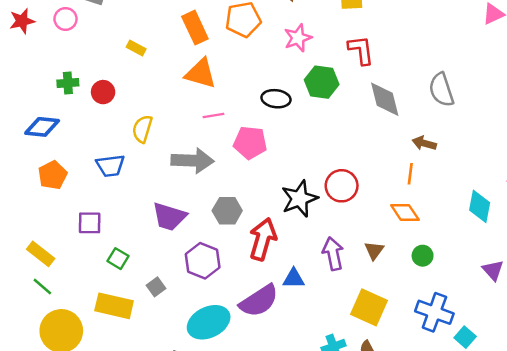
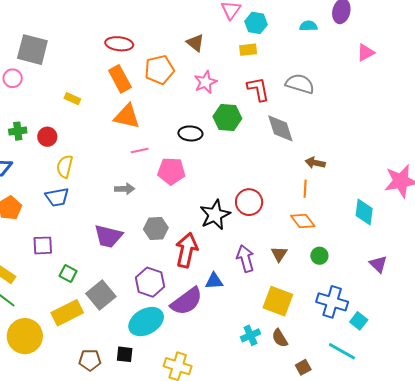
gray semicircle: (441, 90) -> (300, 84), moved, turned 128
yellow semicircle: (142, 129) -> (65, 166), moved
gray arrow: (192, 161) -> (125, 189), size x0.6
purple hexagon: (203, 261) -> (150, 282), moved
gray square: (156, 287) -> (101, 295), size x1.8
yellow rectangle: (114, 306) -> (67, 313), turned -36

